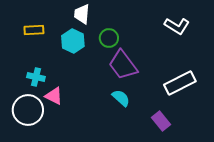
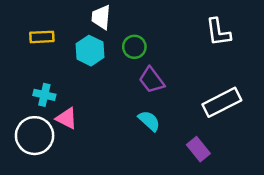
white L-shape: (177, 26) -> (218, 32), turned 50
purple trapezoid: (123, 65) -> (152, 80), size x0.7

